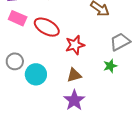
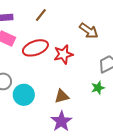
red ellipse: (47, 27) -> (35, 48), turned -50
red star: (75, 45) -> (63, 54), moved

